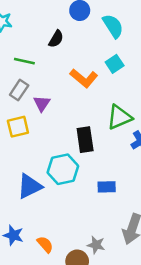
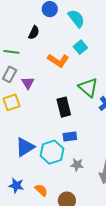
green triangle: (119, 117) -> (88, 87), turned -50
cyan hexagon: (63, 169) -> (52, 152), moved
blue rectangle: (107, 187) -> (70, 137), moved
gray star: (96, 245) -> (77, 165), moved

